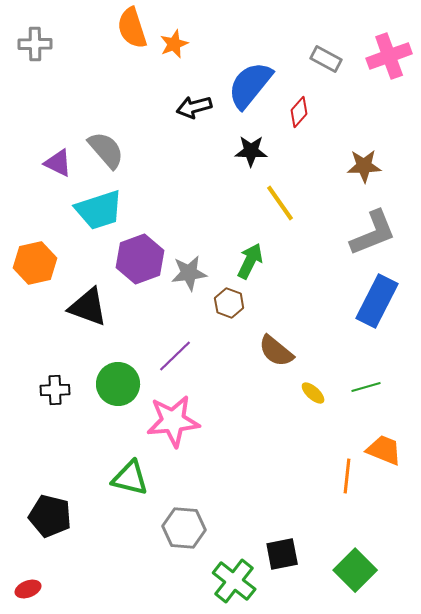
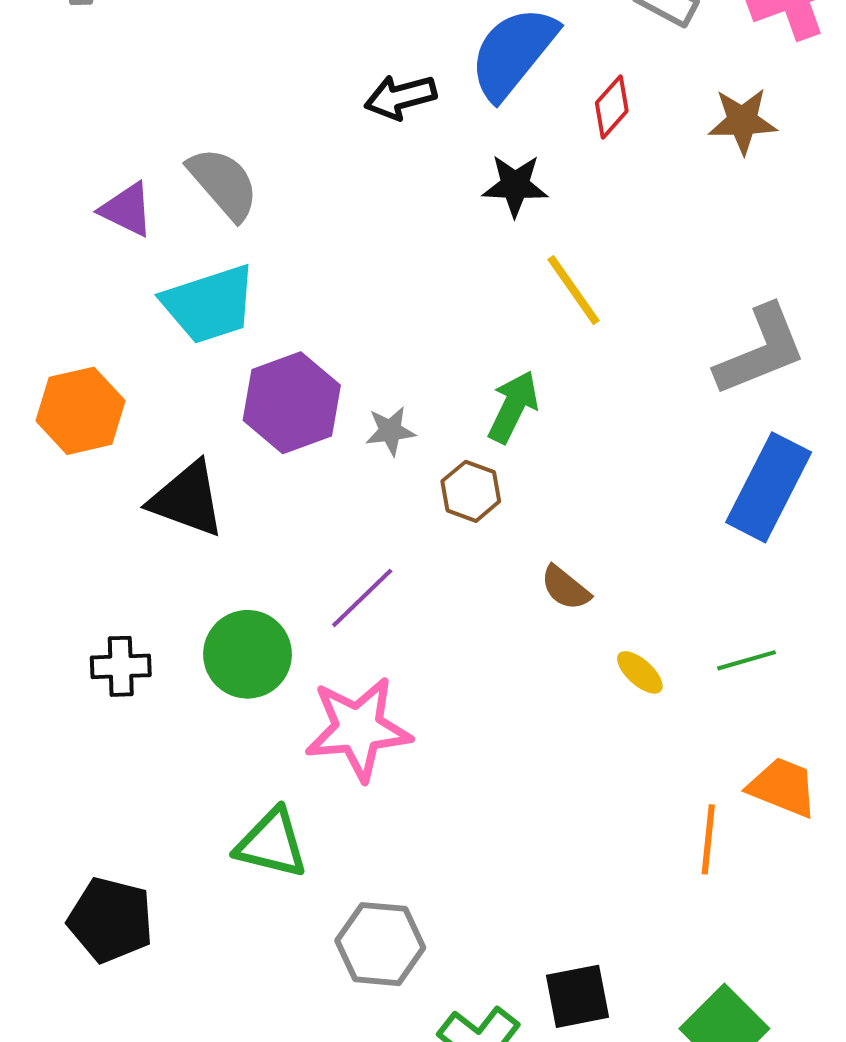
brown star: (364, 166) -> (742, 121), moved
gray star: (189, 273) -> (390, 431), size x0.7
brown semicircle: (276, 351) -> (565, 588), size x0.7

